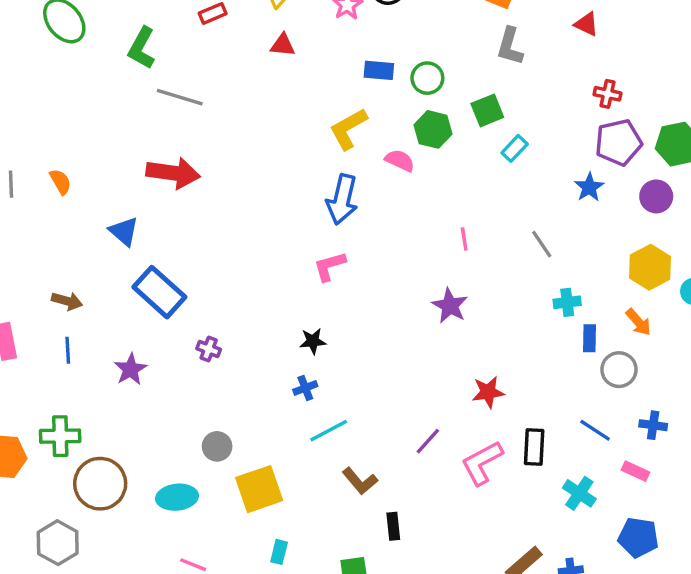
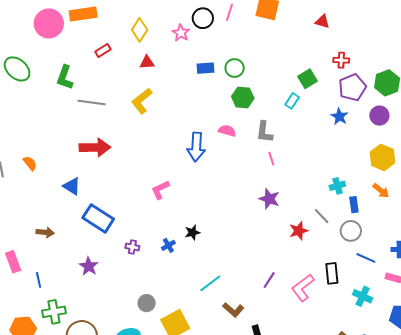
gray L-shape: (510, 46) -> (264, 132), moved
green square: (487, 110) -> (308, 79), moved
yellow L-shape: (348, 129) -> (142, 101), moved
pink semicircle: (400, 160) -> (227, 131), moved
gray line: (542, 244) -> (322, 216), moved
pink L-shape: (330, 266) -> (160, 190), moved
blue line: (68, 350) -> (39, 280), moved
gray circle: (619, 370) -> (351, 231), moved
blue cross: (305, 388) -> (168, 245), moved
red star: (488, 392) -> (299, 231), moved

